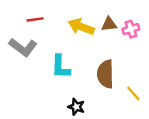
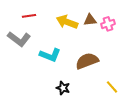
cyan L-shape: (61, 67) -> (50, 55), turned -70
brown semicircle: (105, 74) -> (87, 61), turned 70
yellow line: (133, 93) -> (112, 87), moved

